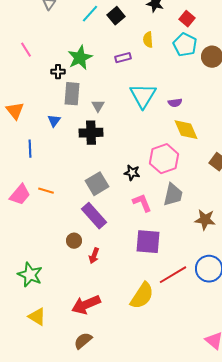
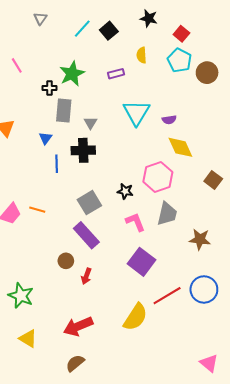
blue line: (30, 149) -> (57, 164), moved
purple square: (148, 242) -> (142, 262), turned 32

